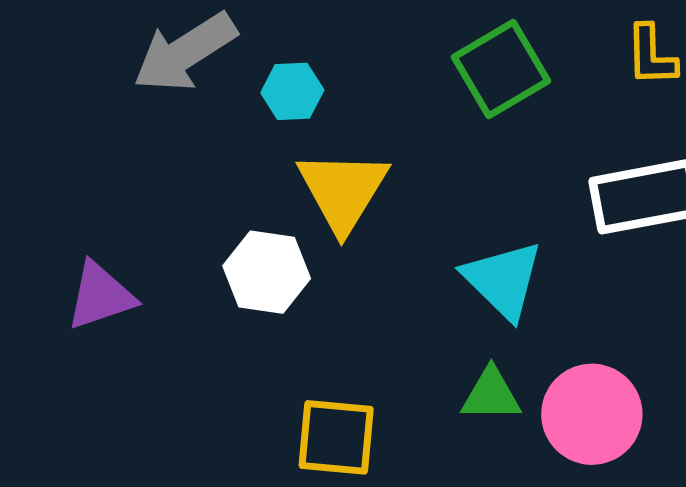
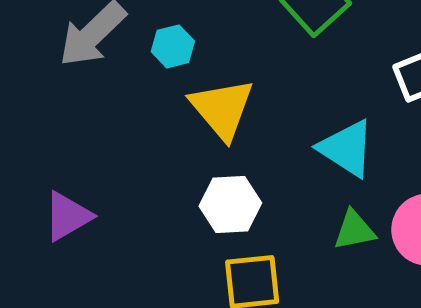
white hexagon: (267, 272) -> (230, 205), moved

